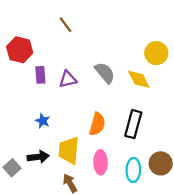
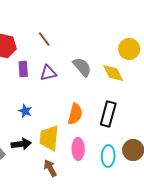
brown line: (66, 25) -> (44, 39), moved

